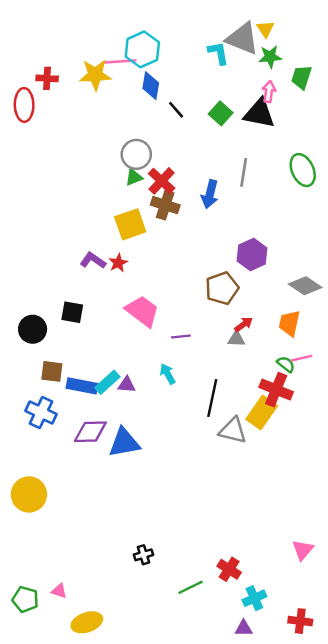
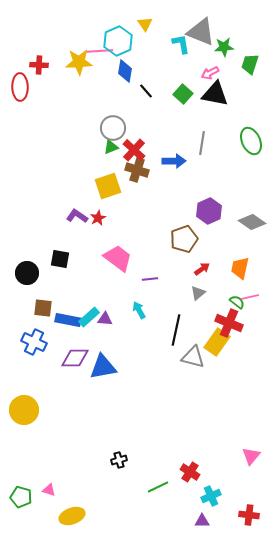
yellow triangle: (265, 29) -> (145, 24), moved
pink arrow: (269, 92) -> (210, 73), moved, turned -126
blue arrow: (210, 194) -> (174, 161), turned -105
gray diamond: (305, 286) -> (252, 222), moved
gray triangle: (236, 339) -> (198, 293), moved, turned -42

